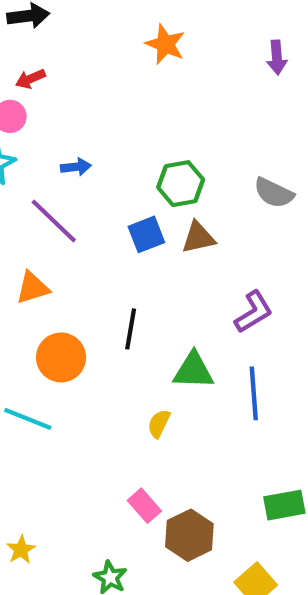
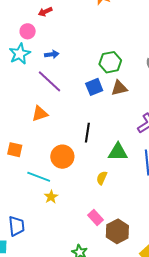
red arrow: (30, 79) -> (45, 12), moved
blue arrow: (76, 167) -> (52, 54), moved
orange circle: (61, 357) -> (62, 157), moved
yellow star: (21, 550) -> (51, 197), moved

